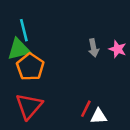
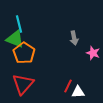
green triangle: (19, 49) -> (15, 39), turned 36
pink star: (118, 49) -> (93, 53), moved

